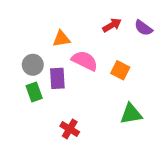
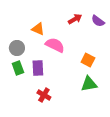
orange triangle: (61, 39) -> (38, 29), turned 32
orange square: (120, 70) -> (88, 60), moved
purple rectangle: (57, 78) -> (38, 68), moved

